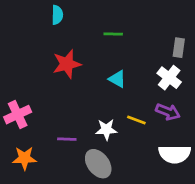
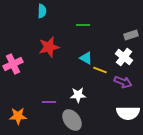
gray rectangle: (179, 48) -> (131, 35), turned 64
pink cross: (18, 115) -> (13, 64), moved
yellow line: (136, 120) -> (100, 70), moved

